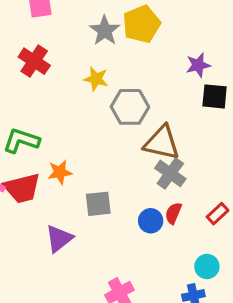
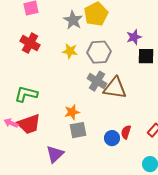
gray hexagon: (130, 107) -> (99, 52), moved
orange star: (60, 172) -> (72, 112), moved
gray cross: (170, 173) -> (97, 81), moved

